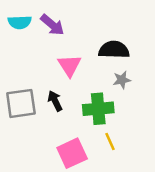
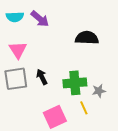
pink triangle: (69, 65) -> (18, 50), moved
gray star: (122, 80) -> (99, 91), moved

